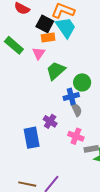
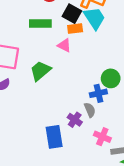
green rectangle: (14, 45) -> (40, 24), moved, turned -42
pink triangle: (39, 53) -> (64, 45), turned -40
green trapezoid: (56, 71) -> (40, 71), moved
gray semicircle: (77, 110) -> (90, 110), moved

